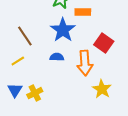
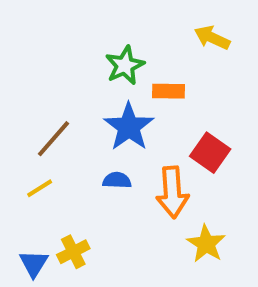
brown line: (25, 36) -> (54, 139), turned 75
blue triangle: (15, 90) -> (34, 264), moved

